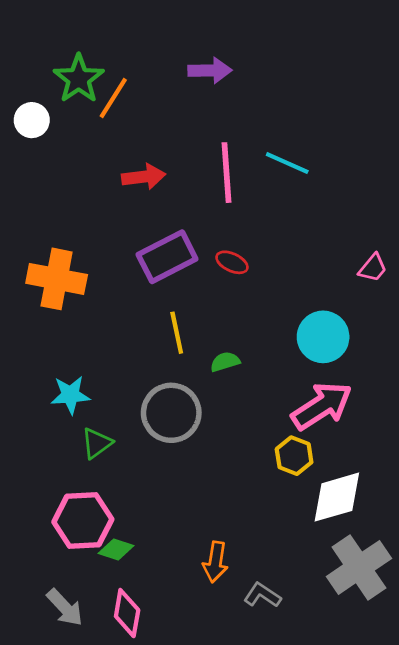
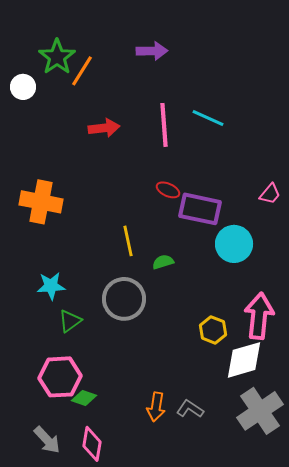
purple rectangle: (167, 257) -> (200, 209), moved, turned 39
pink arrow: (322, 406) -> (259, 316), moved, turned -51
gray L-shape: (262, 595) -> (190, 409), moved

